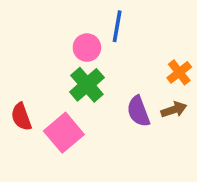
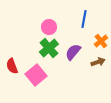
blue line: (117, 26) -> (84, 19), moved
purple semicircle: (138, 111) -> (73, 52), moved, turned 60

